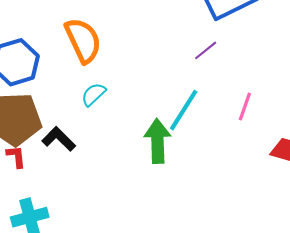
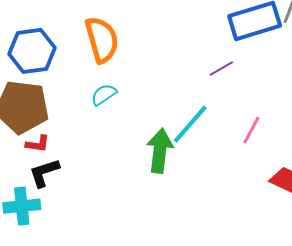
black L-shape: (59, 139) -> (44, 173), moved, turned -72
red L-shape: (16, 157) -> (38, 144), moved, turned 95

